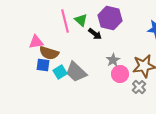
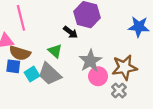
green triangle: (81, 20) -> (55, 51), moved
pink line: (65, 21) -> (21, 18), moved
gray star: (113, 60) -> (90, 61), size x1.5

